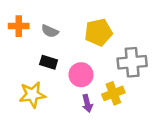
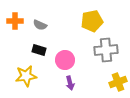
yellow pentagon: (98, 32) -> (92, 21), moved
yellow cross: (113, 93) -> (118, 82), moved

